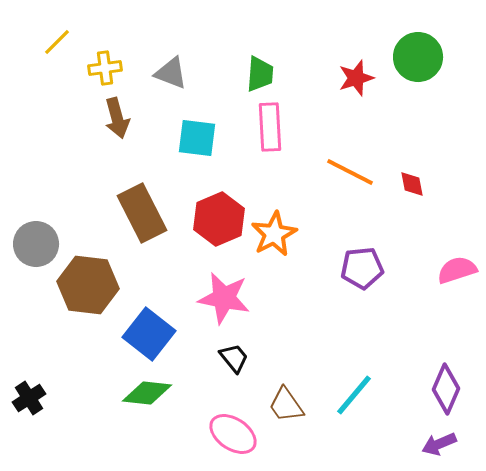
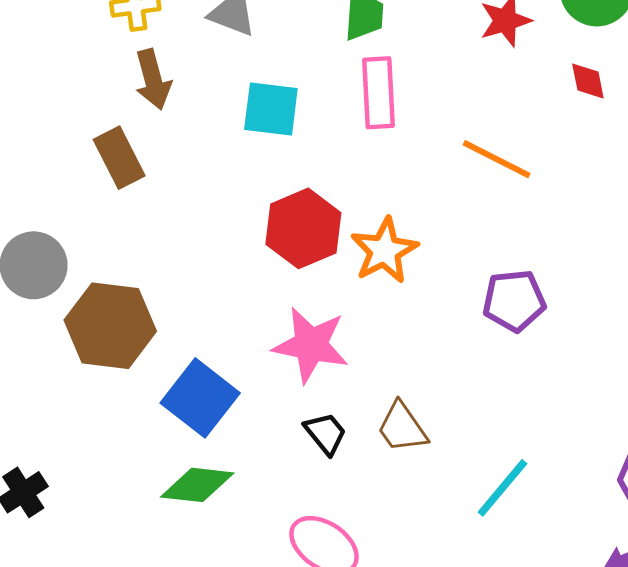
red diamond: (412, 184) -> (588, 81), moved
brown rectangle: (142, 213) -> (119, 158), moved, size x0.7
brown trapezoid: (286, 405) -> (402, 427), moved

